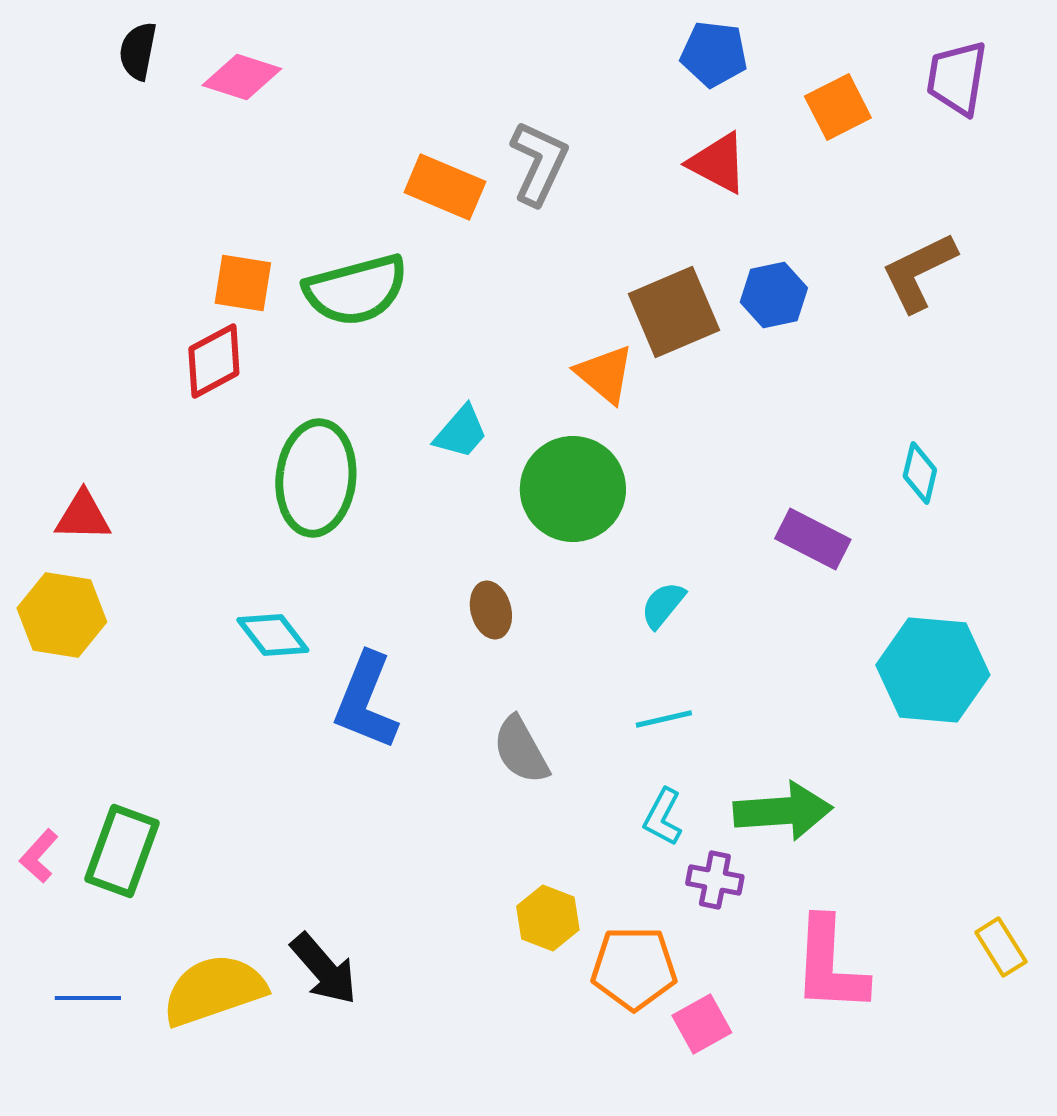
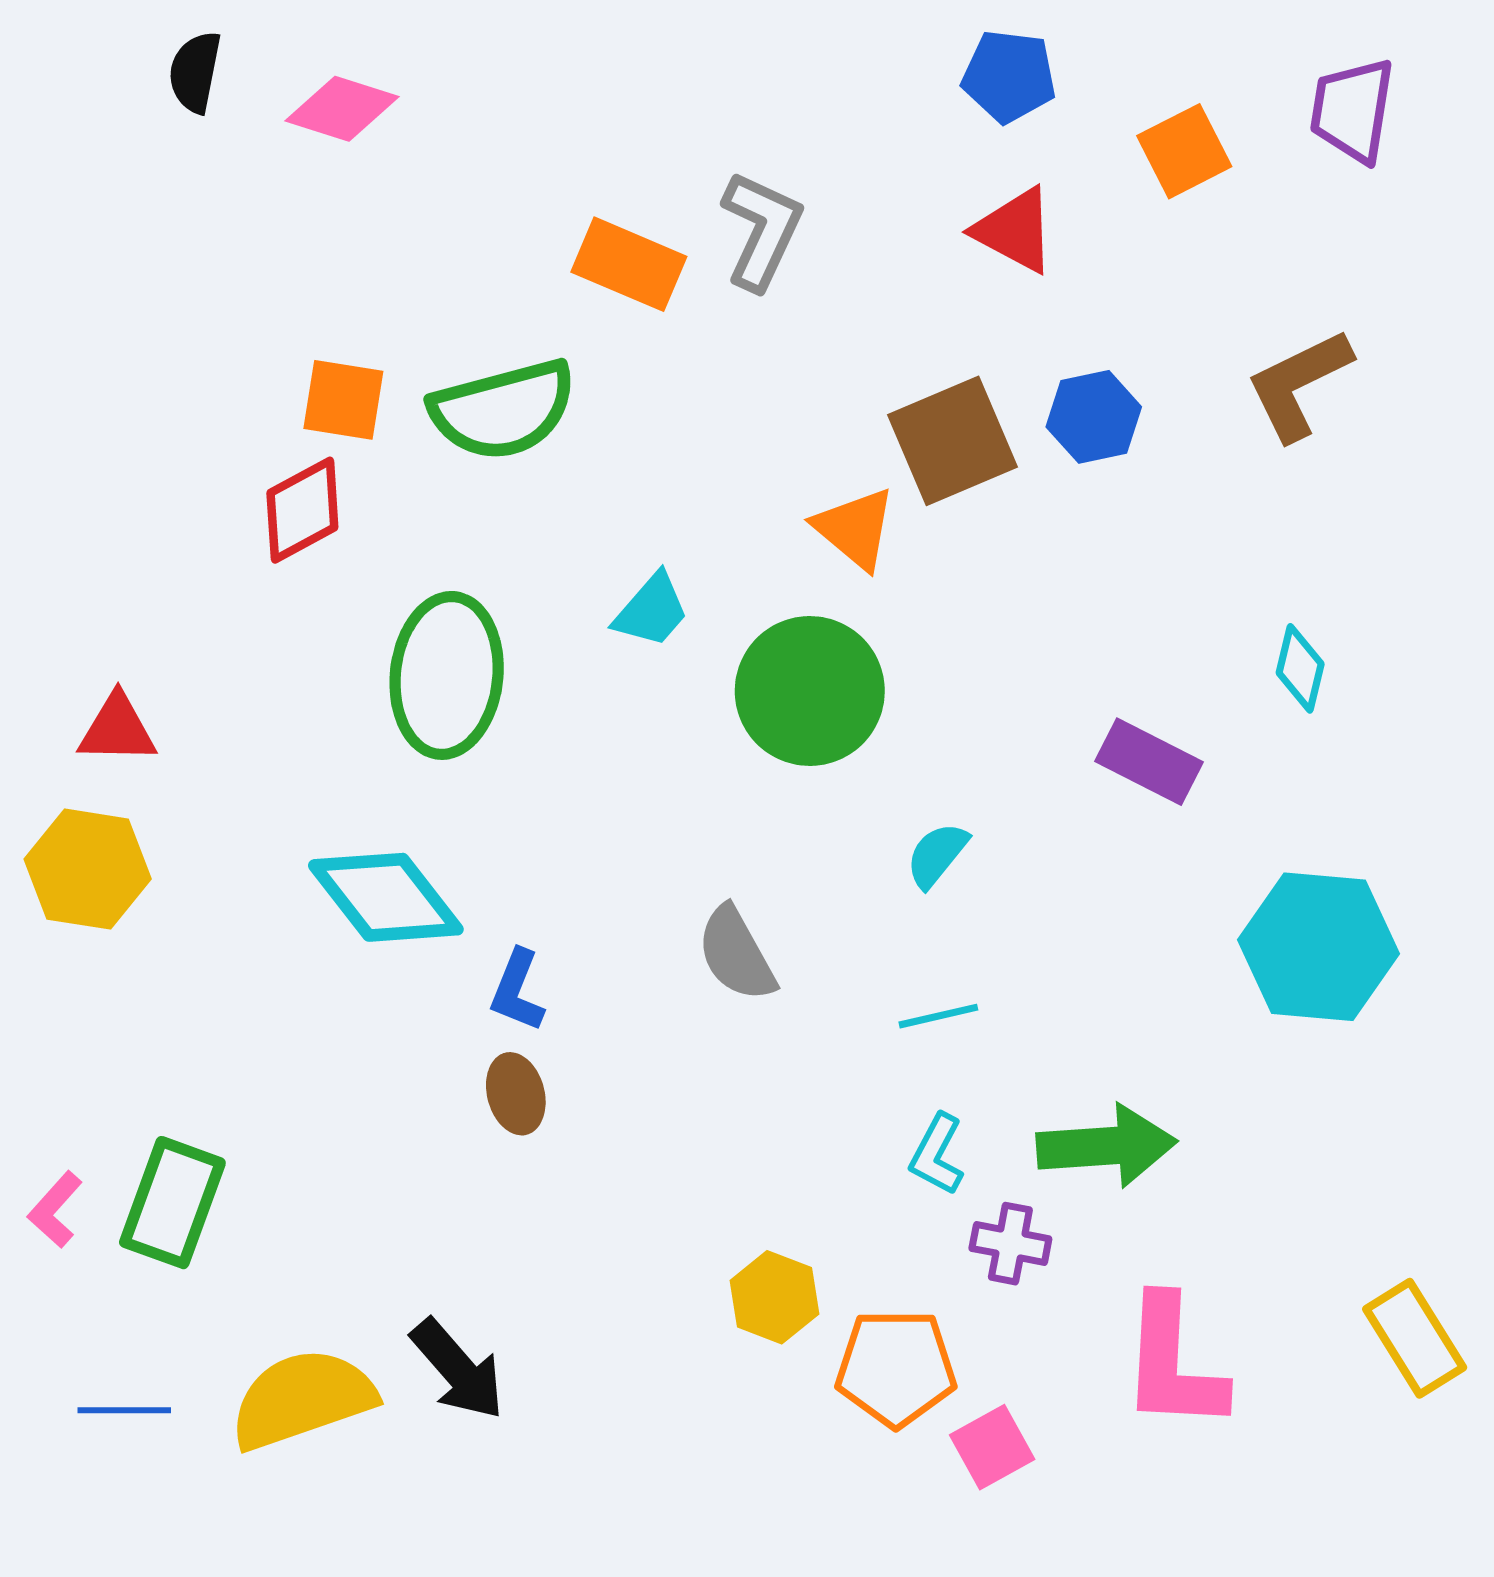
brown ellipse: (491, 610) -> (516, 1094), moved
cyan diamond: (273, 635) -> (386, 897), size x1.5
blue L-shape: (366, 701) -> (517, 991), size x0.6
gray semicircle: (521, 750) -> (736, 954), moved
yellow rectangle: (1001, 947) -> (1415, 1338), size x1.4

